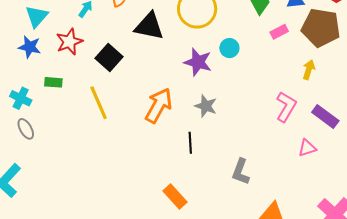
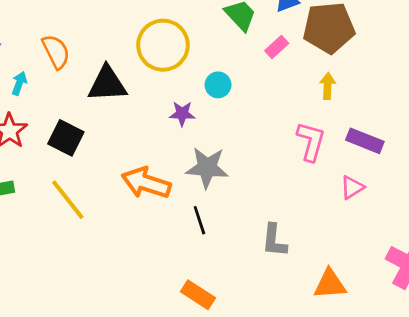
purple star: (198, 62) -> (182, 114), size x0.7
orange arrow: (159, 106) -> (146, 183), turned -87
gray star: (206, 106) -> (207, 168), size x1.4

